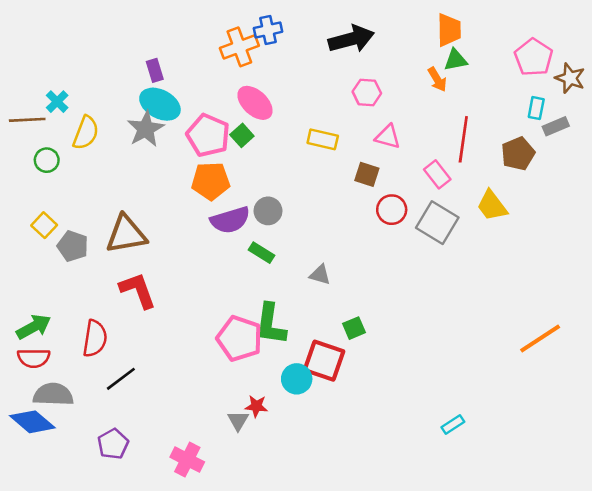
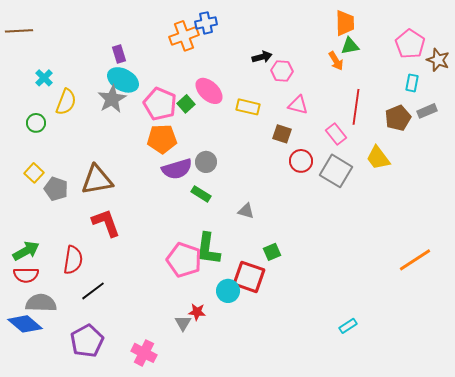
black arrow: (351, 39) -> (262, 57), moved, size x0.6
pink ellipse: (255, 103) -> (209, 91), moved
brown line: (27, 120) -> (19, 31), moved
gray rectangle: (556, 126) -> (427, 111), moved
purple pentagon: (113, 444) -> (87, 341), size x1.4

